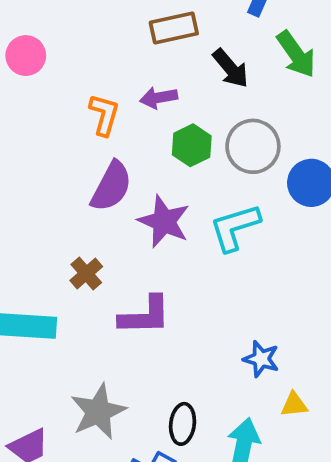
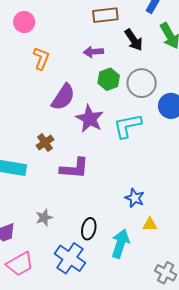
orange L-shape: (104, 115) -> (41, 58), moved
gray star: (98, 412) -> (44, 218), size x0.6

